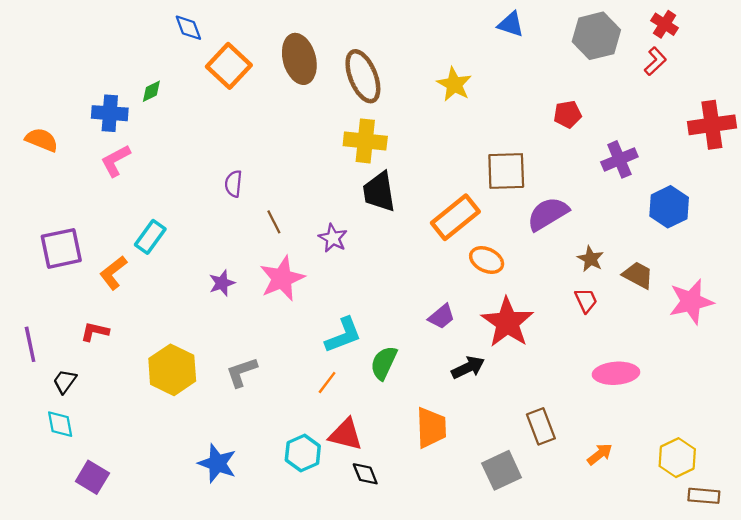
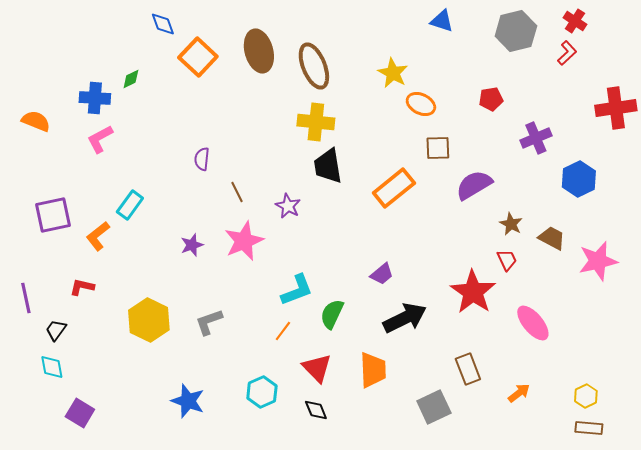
brown square: (506, 171) -> (438, 148), size x0.7
orange ellipse: (487, 260) -> (421, 104), moved
red star: (507, 322) -> (473, 292), moved
black arrow: (468, 367) -> (405, 318), size x1.5
pink ellipse: (616, 373) -> (533, 323), turned 54
red triangle: (346, 435) -> (317, 368), moved, turned 32
yellow hexagon: (677, 458) -> (586, 396), size x0.7
brown rectangle: (704, 496) -> (589, 428), moved

